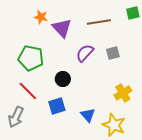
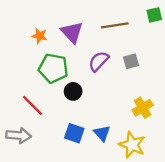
orange star: (41, 17) -> (39, 36), moved
green pentagon: (31, 58) -> (53, 68), moved
blue square: (57, 106) -> (74, 133), moved, turned 36
gray arrow: (16, 117) -> (19, 135), turned -110

